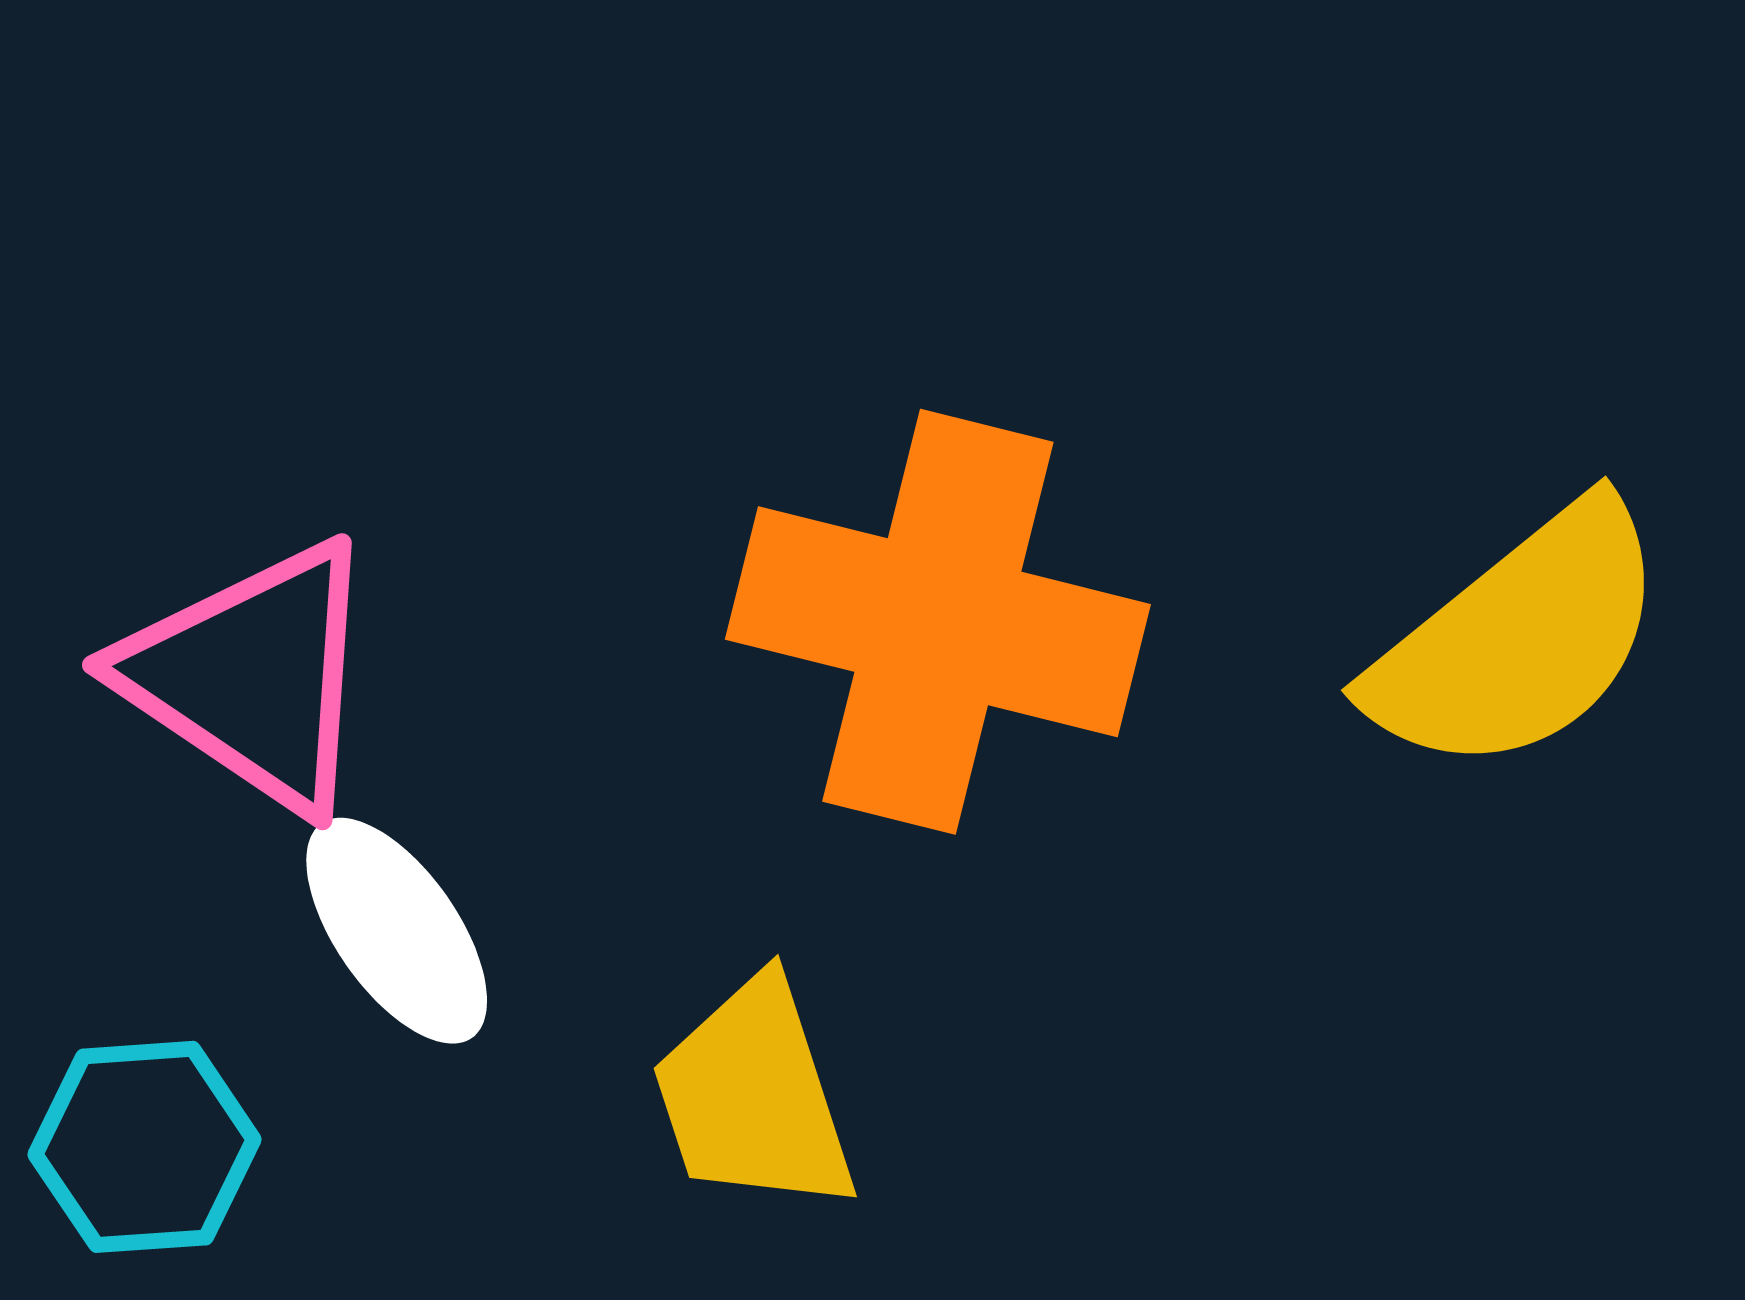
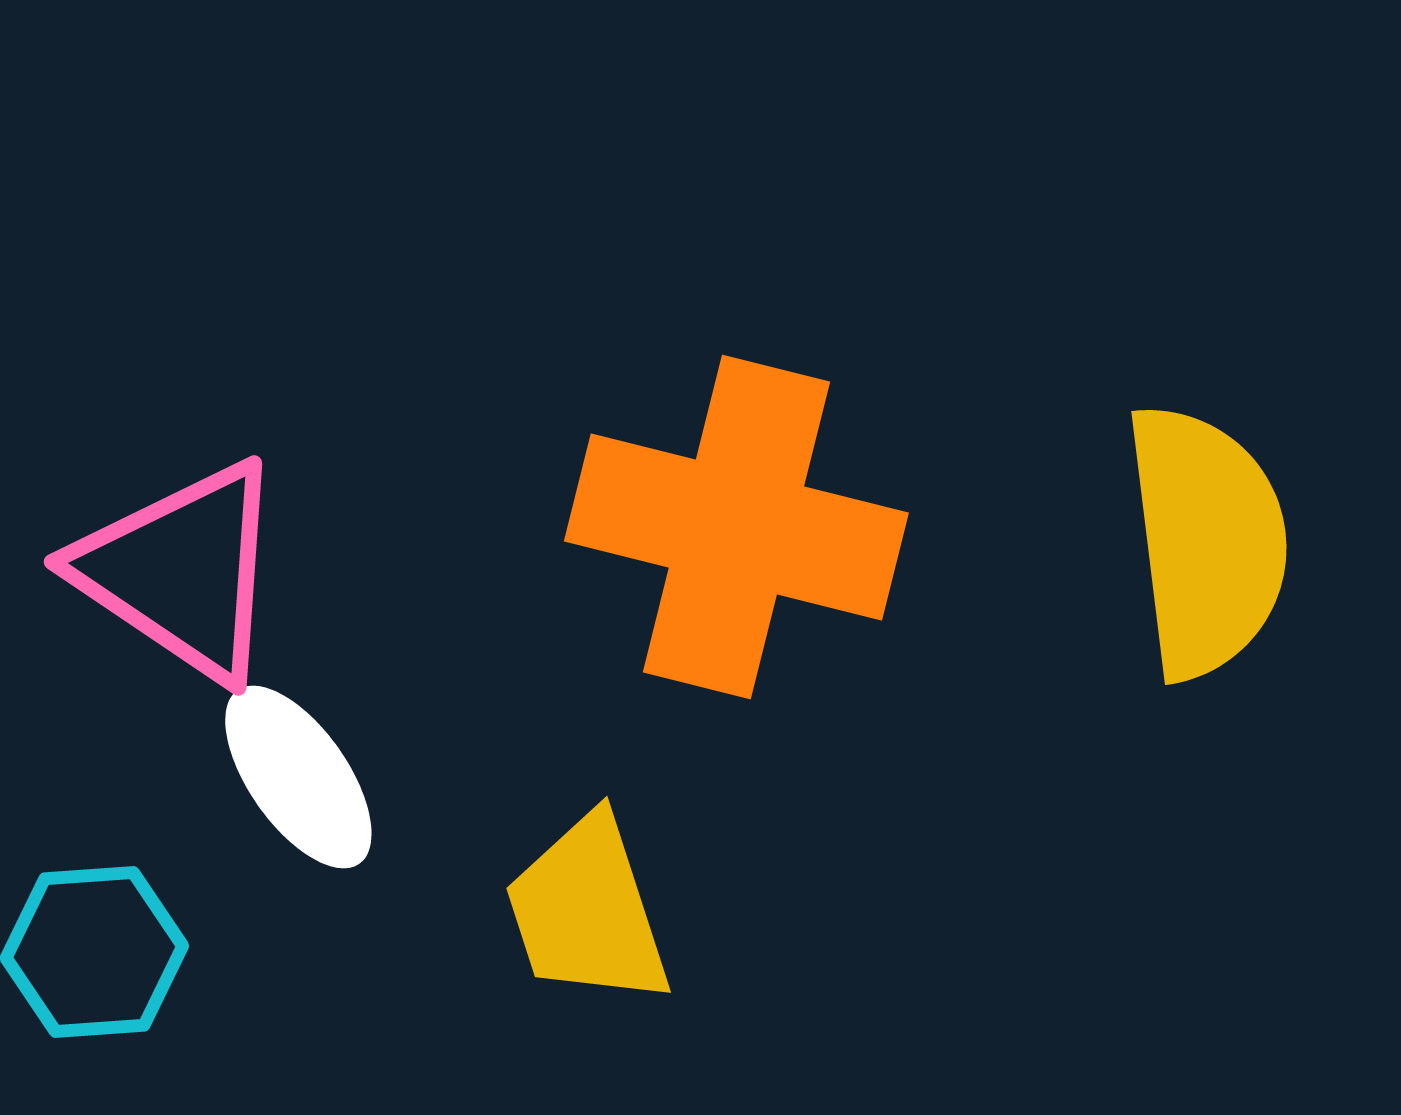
yellow semicircle: (1519, 639) -> (1206, 541), turned -58

